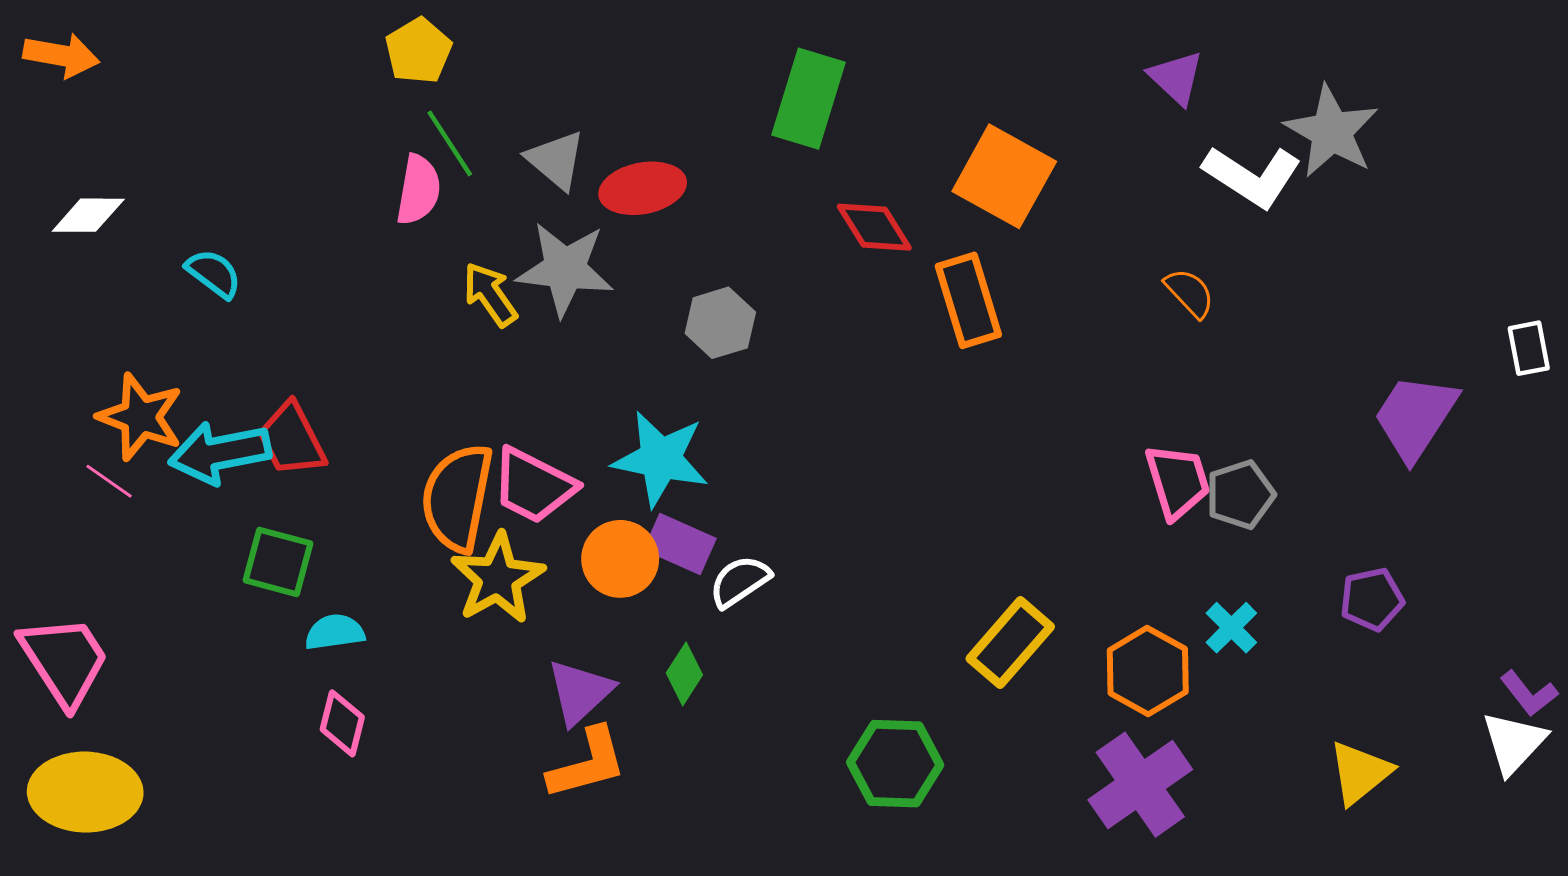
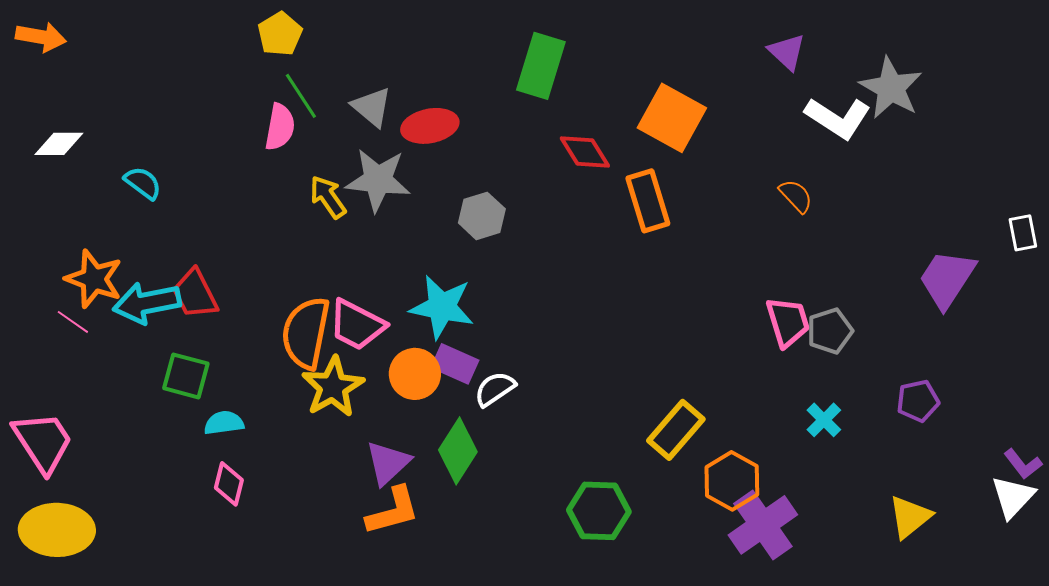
orange hexagon: (1148, 671) -> (732, 481), moved
green diamond: (684, 674) -> (458, 451), size x1.6

